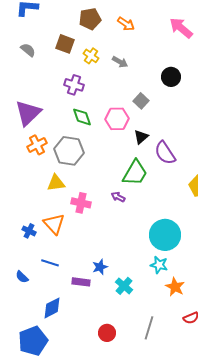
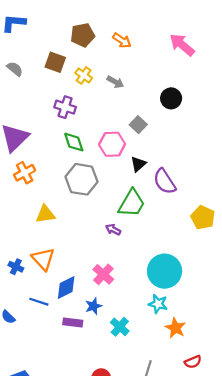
gray hexagon: (69, 151) -> (81, 179), moved
pink cross: (81, 203) -> (103, 274), moved, turned 30
blue diamond: (52, 308) -> (66, 287), moved

